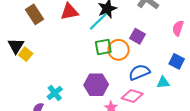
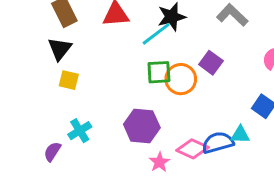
black triangle: (16, 46) -> (60, 49), moved
yellow square: (26, 54) -> (69, 80), moved, turned -32
blue semicircle: (139, 72) -> (218, 143), moved

